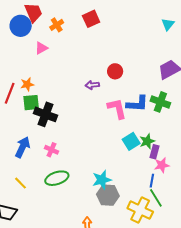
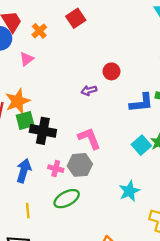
orange star: (27, 84) -> (18, 101), size x1.6
pink L-shape: (117, 108) -> (89, 138), moved
cyan star: (102, 180) -> (129, 191), moved
yellow line: (20, 183) -> (28, 210), turned 48
gray hexagon: (108, 195) -> (80, 165), moved

